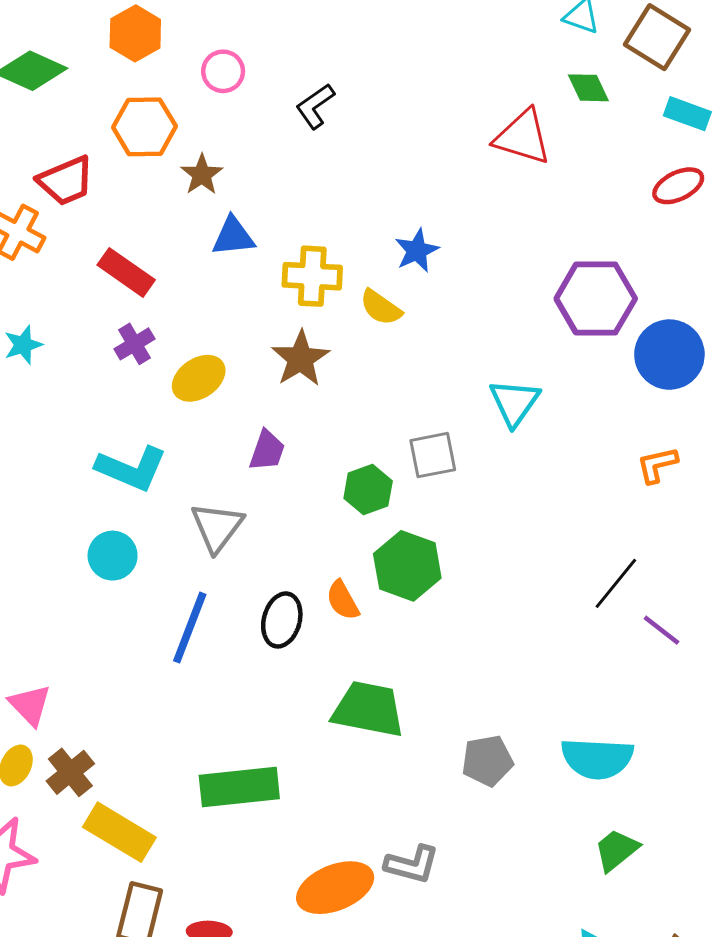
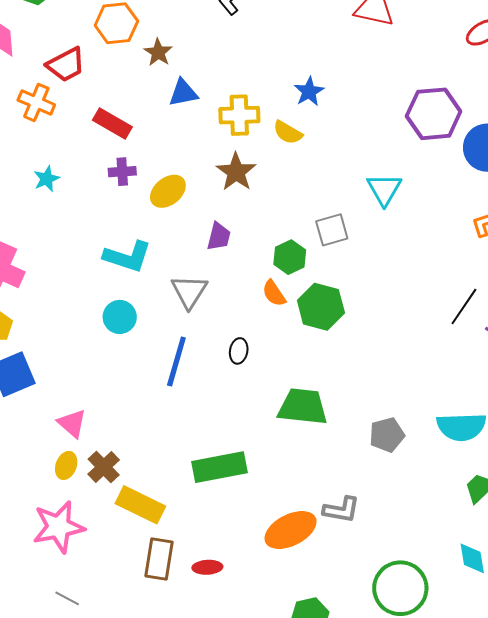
purple cross: (134, 344) -> (122, 172), turned 32
orange semicircle: (343, 600) -> (274, 293), moved
black ellipse: (282, 620) -> (239, 351), size x0.7

